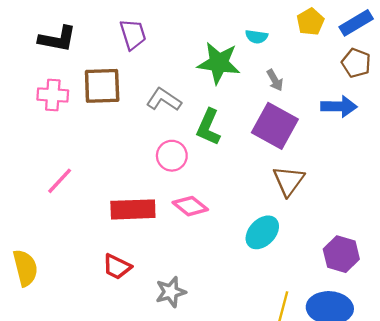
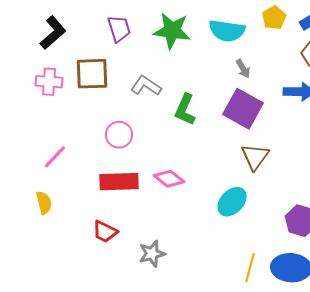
cyan semicircle: (257, 37) -> (227, 31), size x1.8
black L-shape: (57, 39) -> (53, 33), turned -52
green star: (219, 63) -> (172, 31), moved
pink circle: (172, 156) -> (119, 135), moved
yellow semicircle: (25, 268) -> (44, 203), moved, size x0.7

